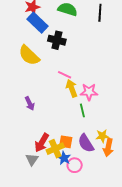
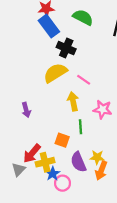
yellow semicircle: (29, 55) -> (55, 73), moved, turned 95
pink line: (65, 75) -> (84, 80), moved
pink star: (89, 92) -> (103, 109), moved
orange square: (66, 142) -> (62, 140), moved

